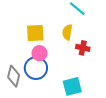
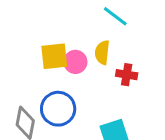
pink circle: (39, 53) -> (75, 62), moved

